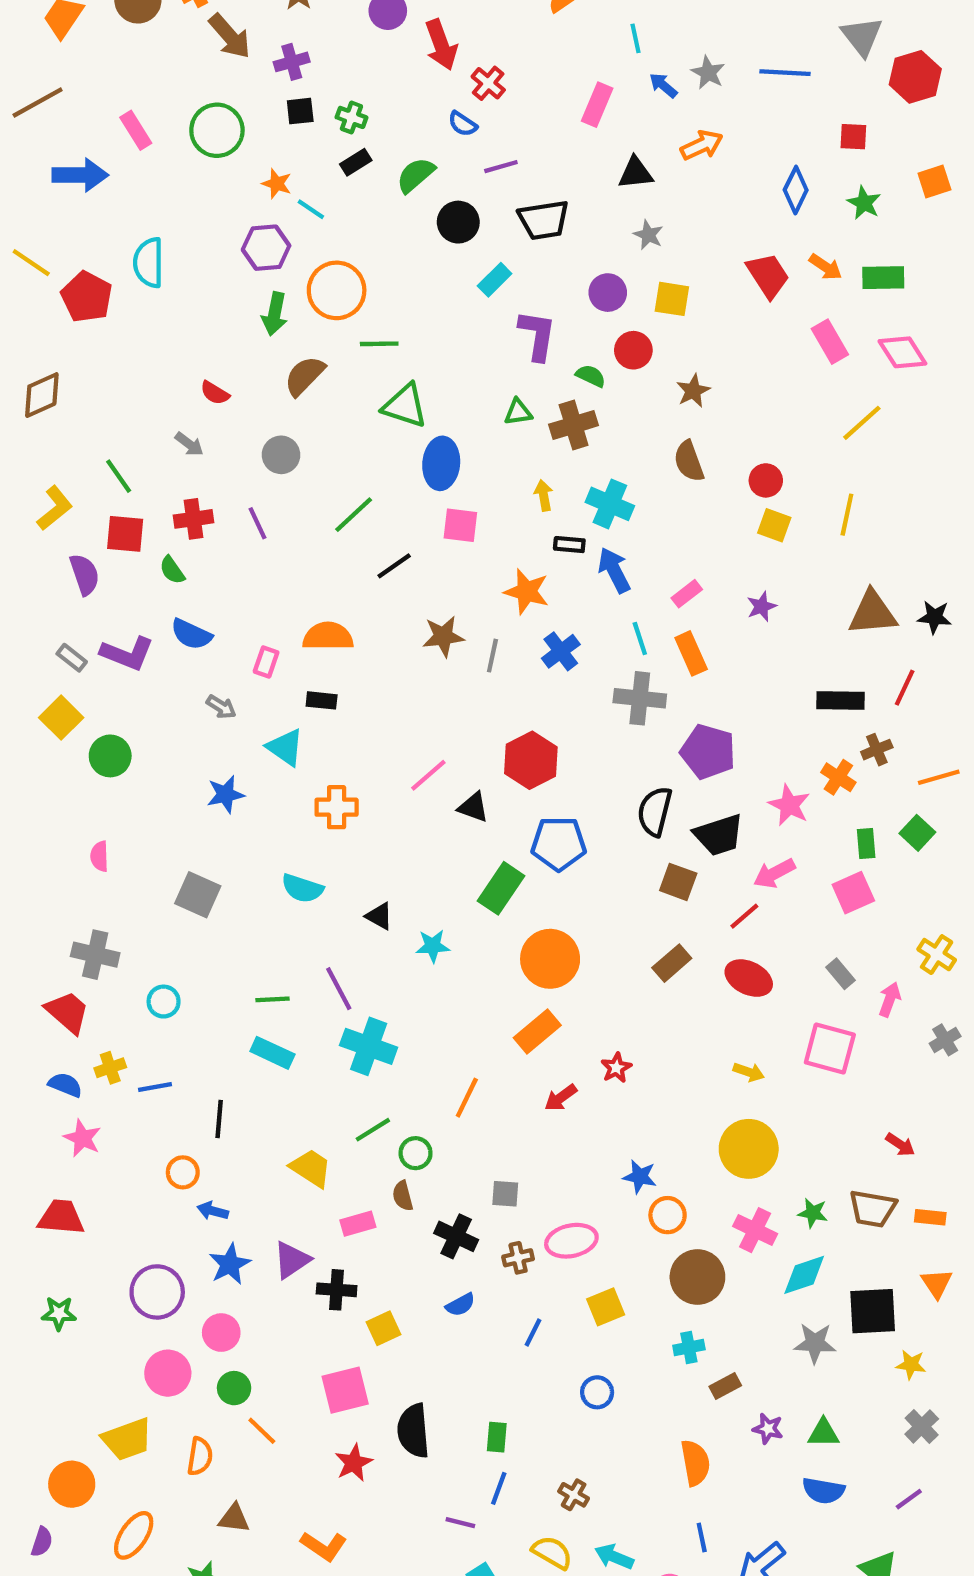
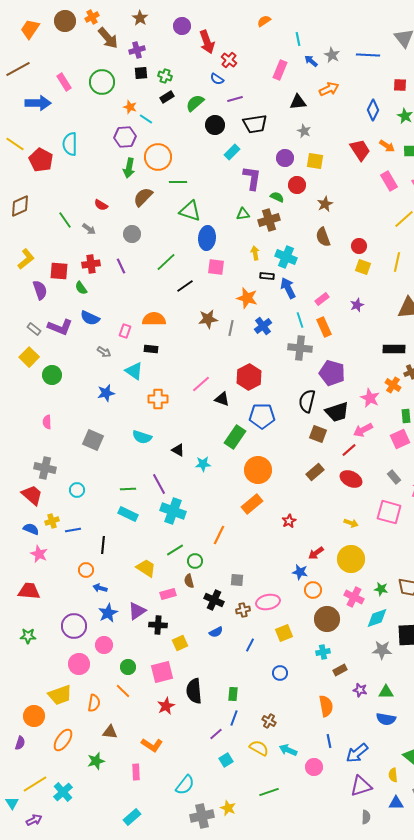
green line: (119, 476) -> (65, 220), moved
red arrow: (561, 1098) -> (316, 553), moved
green circle: (234, 1388) -> (128, 667), moved
purple line: (460, 1523) -> (216, 734), turned -56

